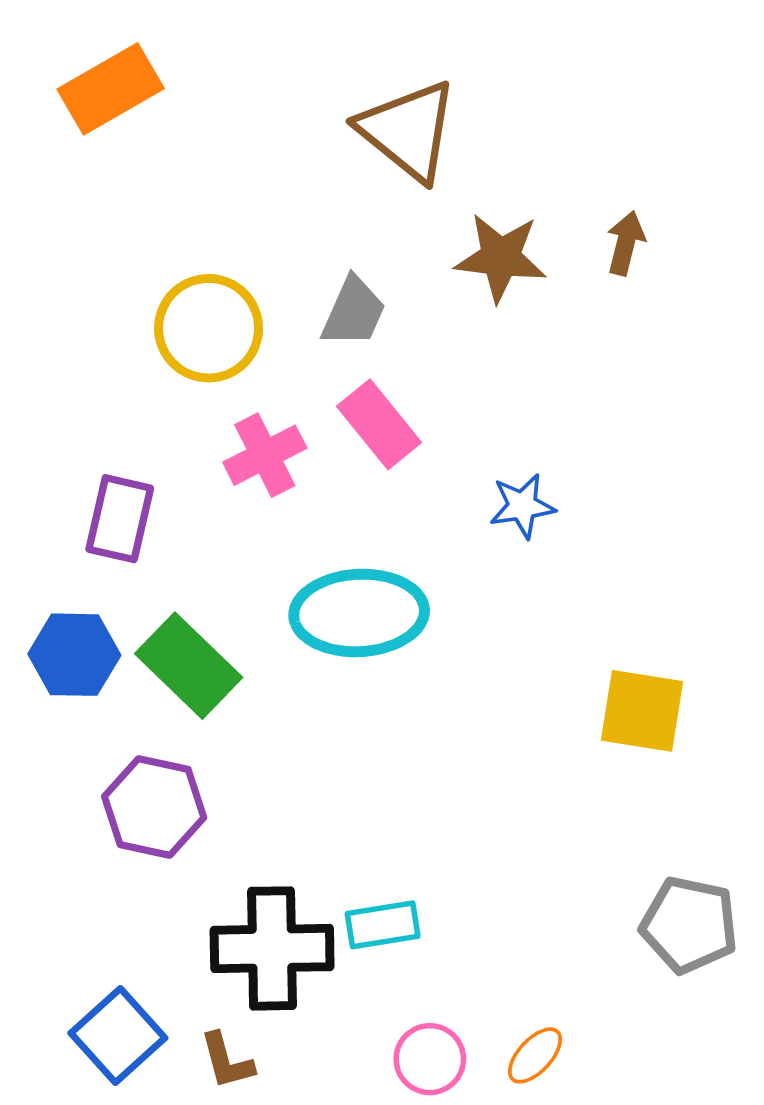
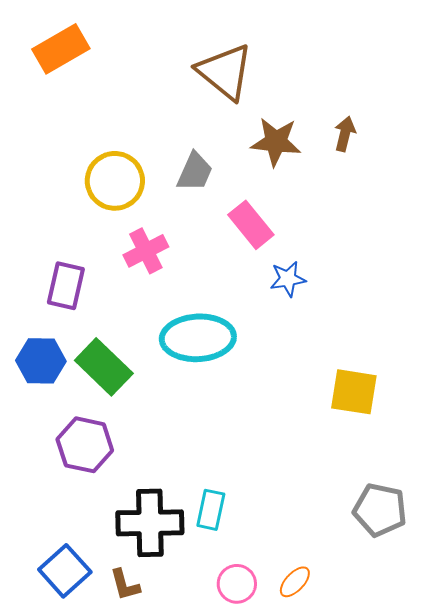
pink rectangle: (379, 424) -> (251, 225), moved
cyan rectangle: (383, 925) -> (211, 510), turned -69

